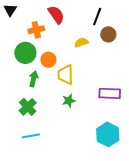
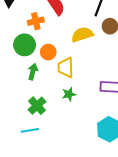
yellow semicircle: (81, 43) -> (82, 34), size x1.5
green cross: (28, 107) -> (37, 106), moved

